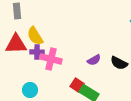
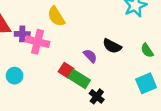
yellow semicircle: (35, 36) -> (56, 16), moved
purple semicircle: (94, 60) -> (90, 56), moved, turned -104

